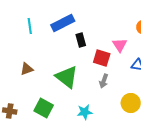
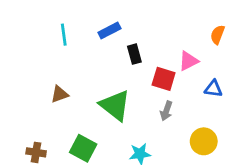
blue rectangle: (63, 23) -> (109, 30), size x0.7
pink triangle: (120, 45) -> (188, 61), turned 35

